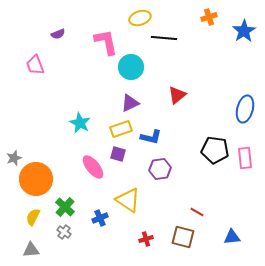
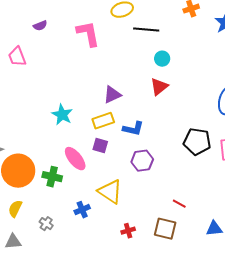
cyan circle: (131, 67) -> (162, 59), moved, size x0.6
green cross: (65, 207) -> (52, 177), moved, turned -30

